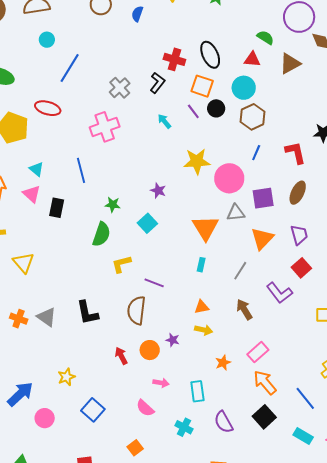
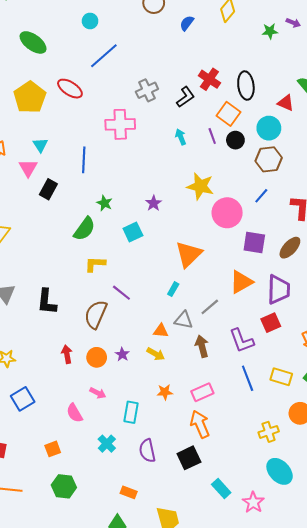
gray triangle: (236, 213) -> (183, 320), moved
purple trapezoid: (299, 235) -> (279, 290), size x1.4
blue line: (305, 398) -> (248, 378), moved

